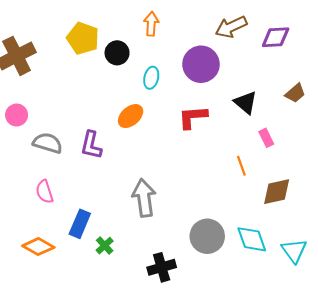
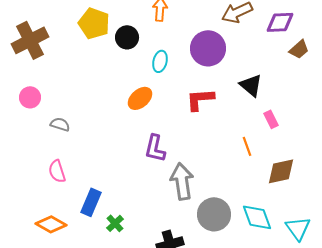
brown trapezoid: (295, 93) -> (299, 49), moved
gray semicircle: (48, 143) -> (60, 124), size x0.7
purple L-shape: (91, 145) -> (155, 148), moved
gray arrow: (144, 198) -> (182, 181), moved

